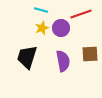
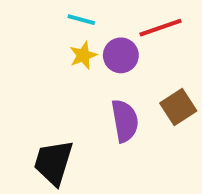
brown square: (90, 54) -> (178, 107), turned -30
black trapezoid: (27, 57) -> (53, 162), moved

